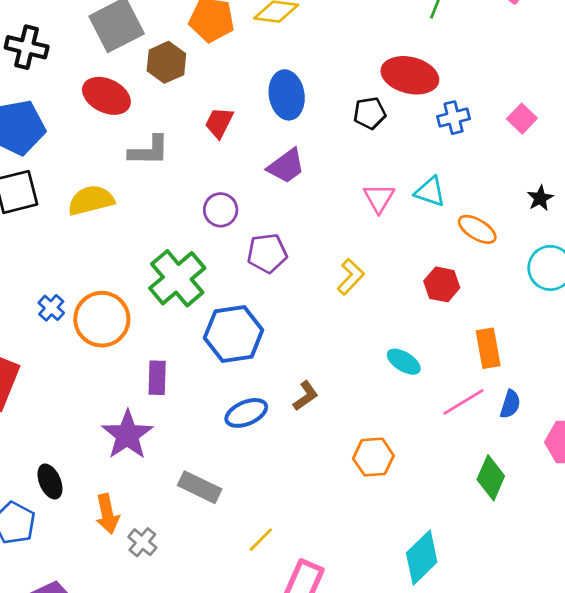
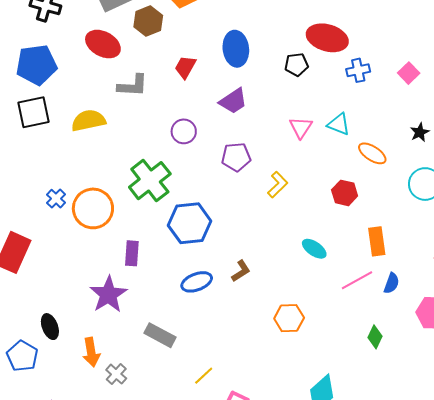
purple pentagon: (267, 253) -> (236, 157), moved
green diamond: (491, 478) -> (375, 337), size x0.7

